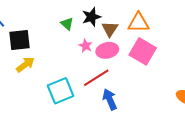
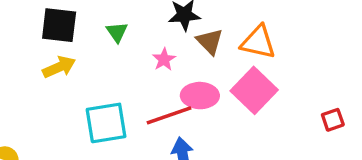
green triangle: (67, 24) -> (117, 32), moved
brown triangle: (110, 29) -> (210, 41), turned -30
pink ellipse: (107, 50) -> (200, 96), moved

